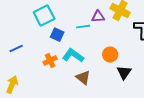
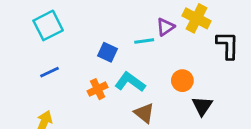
cyan square: (44, 16) -> (48, 25), moved
purple triangle: (98, 17) -> (165, 27), turned -32

